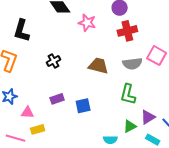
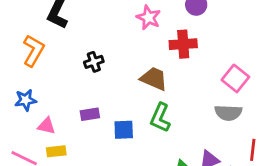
red cross: (127, 31) -> (183, 44), moved
gray semicircle: (132, 64) -> (228, 113), moved
green L-shape: (128, 94) -> (160, 118), moved

